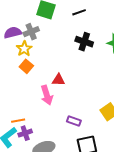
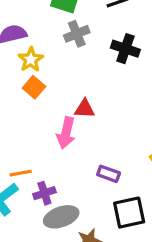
gray cross: (31, 32) -> (77, 34), moved
pink arrow: (47, 95) -> (66, 133), turned 30
purple cross: (25, 133) -> (44, 193), moved

